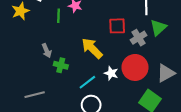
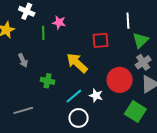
gray cross: (139, 38) -> (143, 62), moved
gray arrow: (47, 51) -> (23, 60), moved
white star: (111, 73) -> (96, 96), moved

